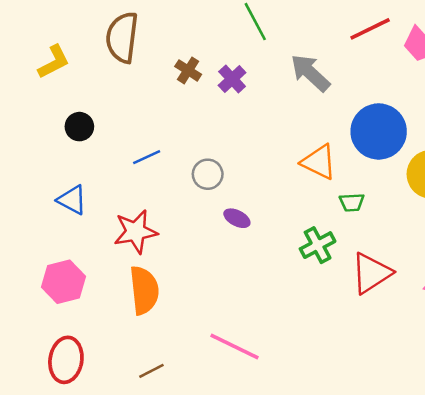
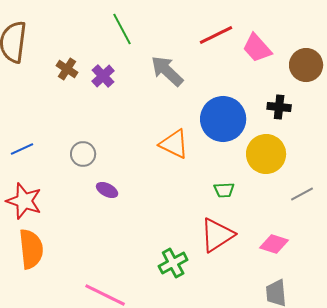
blue line: (147, 157) -> (22, 149), moved
green trapezoid: (352, 202) -> (224, 190), moved
red star: (136, 232) -> (24, 201), turned 30
green cross: (318, 245) -> (173, 263), moved

